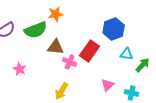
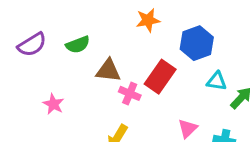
orange star: (56, 14) -> (148, 20), moved
green semicircle: (36, 30) -> (78, 45), size x0.7

